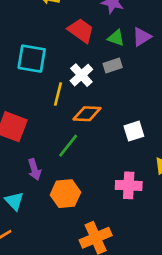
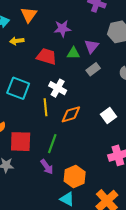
cyan square: (32, 59) -> (18, 88), turned 30
gray rectangle: (113, 66) -> (93, 69), moved
green line: (68, 146) -> (52, 144), moved
cyan triangle: (14, 201) -> (67, 199), moved

